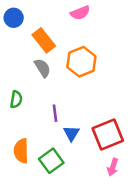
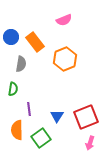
blue circle: (14, 18) -> (11, 37), moved
gray semicircle: (42, 68) -> (21, 64), moved, turned 42
purple line: (55, 113) -> (29, 109), moved

